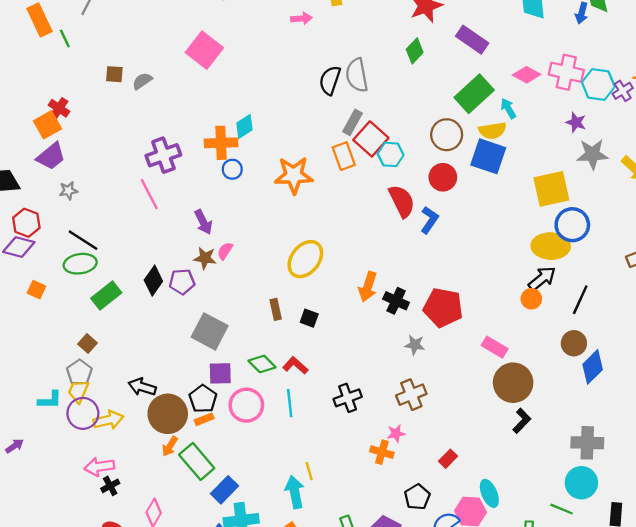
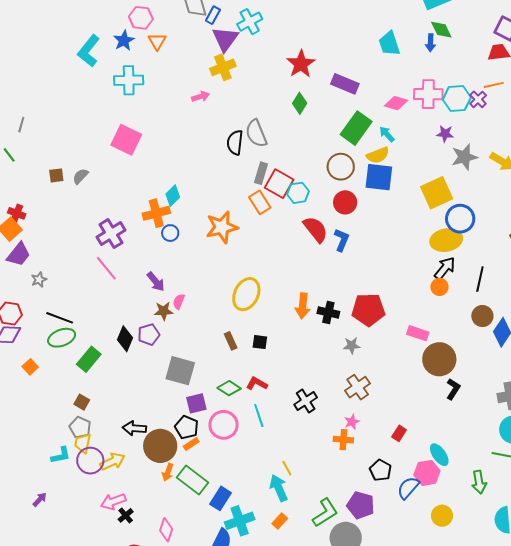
orange square: (36, 290) -> (30, 367), turned 35

